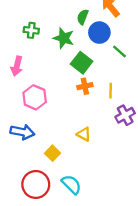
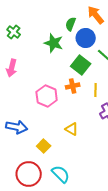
green cross: (31, 30) -> (14, 32), moved, turned 32
green square: (82, 63) -> (81, 65), moved
pink hexagon: (35, 97) -> (47, 96), moved

